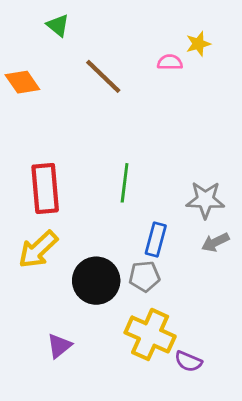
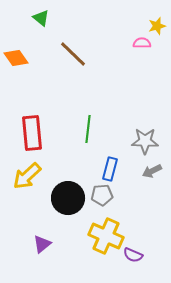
yellow star: (198, 44) -> (157, 26), moved
pink semicircle: (170, 62) -> (142, 43), moved

